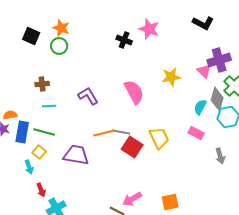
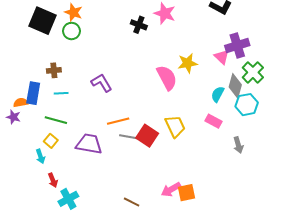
black square: (31, 36) -> (42, 21), size x1.5
pink semicircle: (134, 92) -> (167, 78), moved
blue rectangle: (22, 132) -> (33, 93), moved
gray line: (121, 132) -> (128, 137), moved
pink arrow: (132, 199) -> (171, 190), moved

